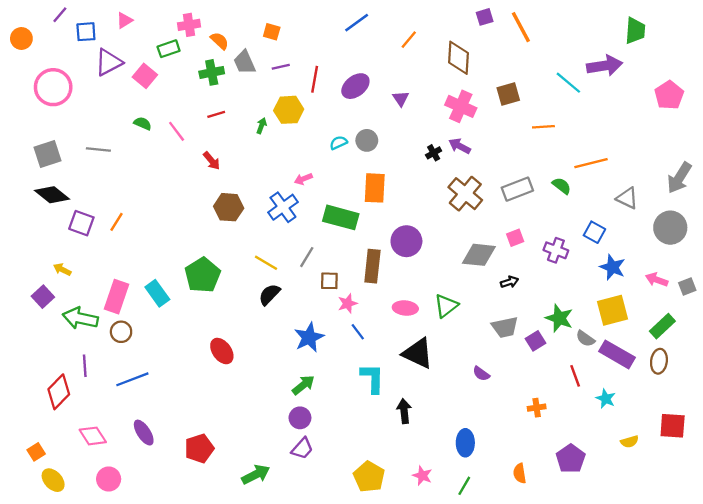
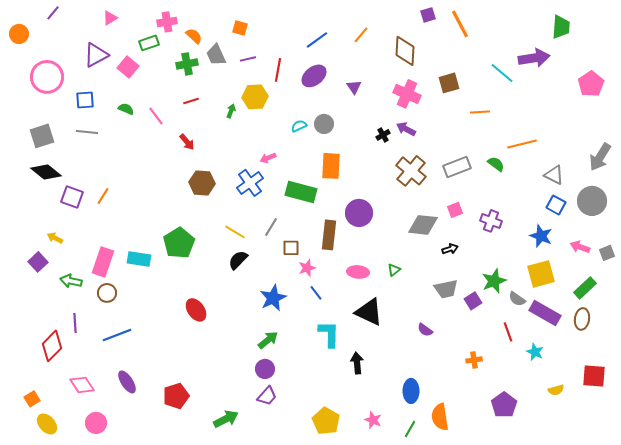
blue line: (357, 23) -> (317, 40), moved
blue square: (86, 32) -> (85, 100), moved
blue square: (594, 232) -> (556, 205), moved
cyan rectangle: (157, 293) -> (139, 259), turned -45
green triangle: (446, 306) -> (394, 270), size x0.6
green arrow: (80, 318) -> (71, 281), size x0.7
green star: (559, 318) -> (494, 281), turned 30
orange semicircle: (520, 473) -> (440, 417), moved, size x1.5

